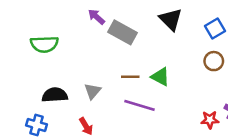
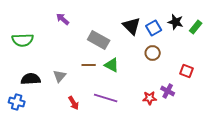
black triangle: (171, 19) -> (132, 26), moved
gray rectangle: (123, 32) -> (99, 40), moved
purple line: (139, 105) -> (106, 98), moved
red arrow: (86, 126) -> (74, 103), moved

